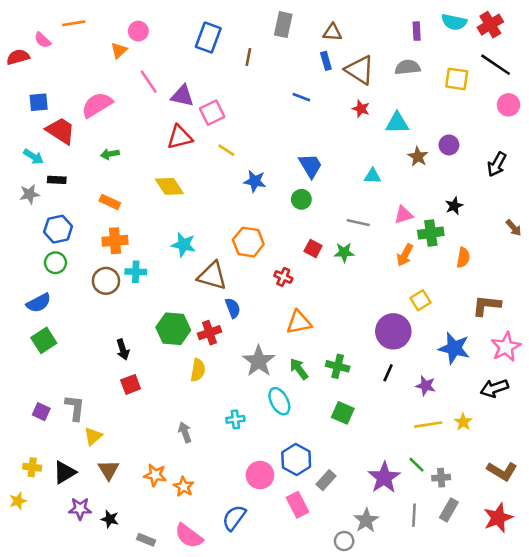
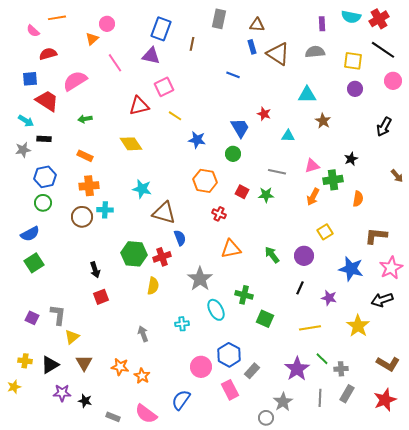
red semicircle: (18, 57) -> (48, 54), moved
purple triangle: (182, 96) -> (151, 56), moved
red star: (361, 109) -> (264, 114), moved
purple circle: (449, 145) -> (355, 89), moved
orange hexagon: (248, 242) -> (205, 181), moved
purple circle: (393, 331) -> (304, 256), size x0.7
green cross: (338, 366) -> (244, 295), moved
green arrow: (299, 369) -> (272, 255), moved
yellow star: (463, 422) -> (358, 326), size x1.6
yellow line: (428, 425) -> (310, 328), moved

